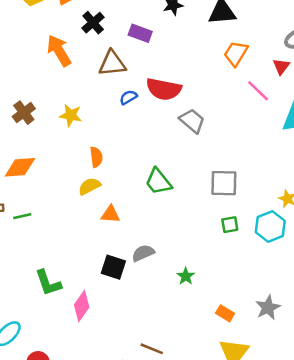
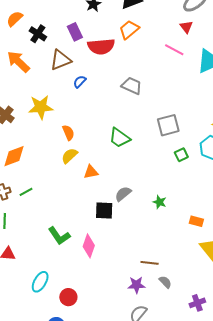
purple rectangle: (140, 33) -> (75, 32), turned 60
orange trapezoid: (236, 53) -> (129, 30), moved, turned 35
red semicircle: (164, 89) -> (101, 46), moved
yellow star: (71, 115) -> (41, 107), size x1.4

